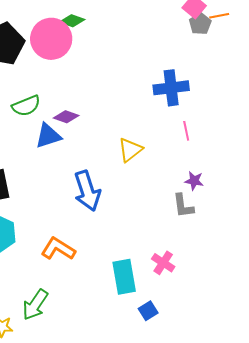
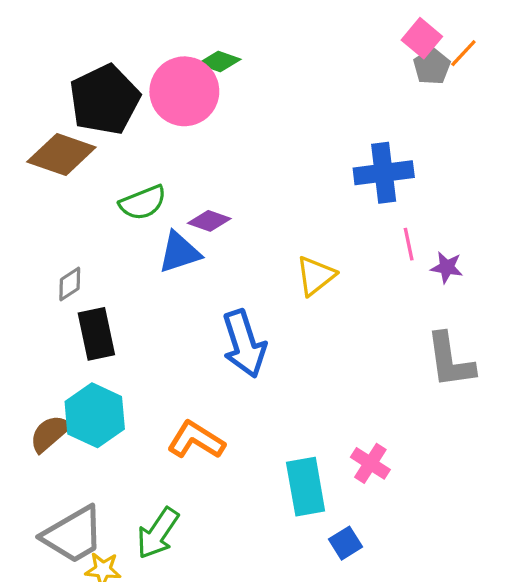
orange line: (219, 16) -> (463, 53), turned -36
purple star: (194, 181) -> (447, 267), moved
gray L-shape: (183, 206) -> (450, 360), moved, size x1.4

